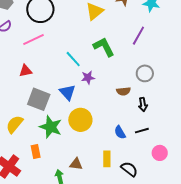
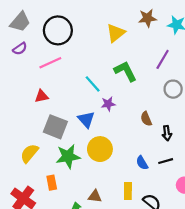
gray circle: (145, 73) -> (173, 89), moved
brown semicircle: (123, 91) -> (146, 119), turned 72
green star: (51, 127) -> (68, 156), turned -30

